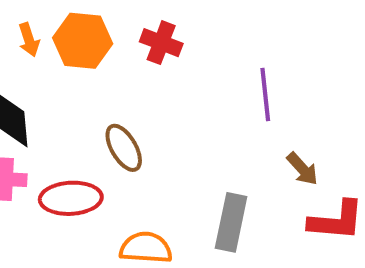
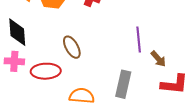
purple line: (265, 95) -> (139, 40), moved

